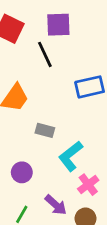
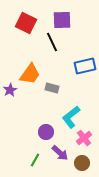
gray rectangle: (45, 130) -> (52, 88), moved
purple circle: (22, 172) -> (46, 132), moved

